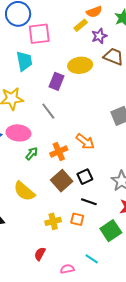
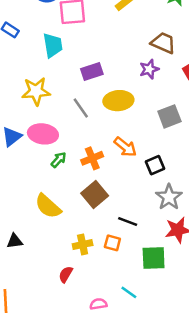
purple star: (99, 36) -> (149, 69), moved
yellow ellipse: (80, 65) -> (118, 101), moved
purple rectangle: (56, 81) -> (92, 71), turned 48
black square: (85, 177) -> (155, 165), moved
green square: (111, 231) -> (154, 258), turned 30
red semicircle: (40, 254) -> (66, 274), moved

